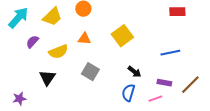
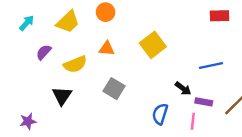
cyan arrow: (18, 18) -> (27, 23), size x0.6
black arrow: (134, 72) -> (183, 89), moved
pink line: (155, 99) -> (193, 121), turned -64

